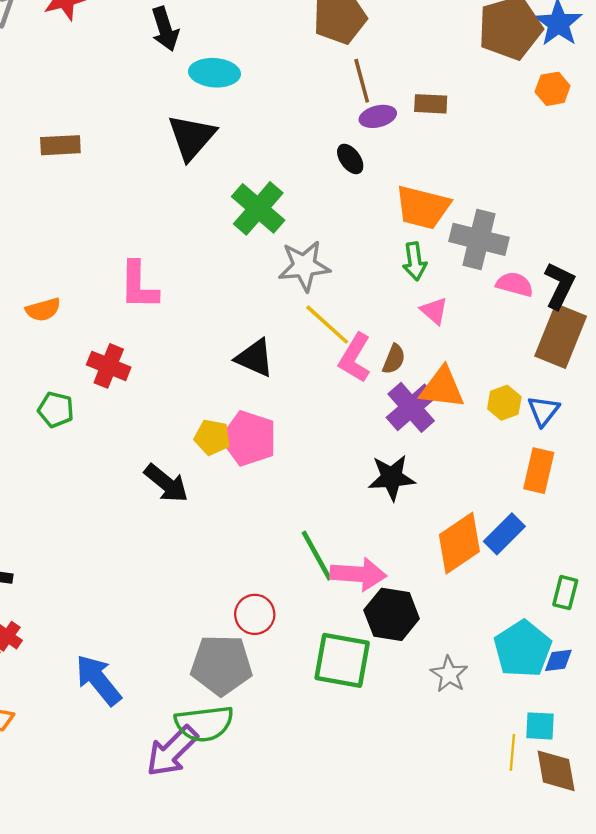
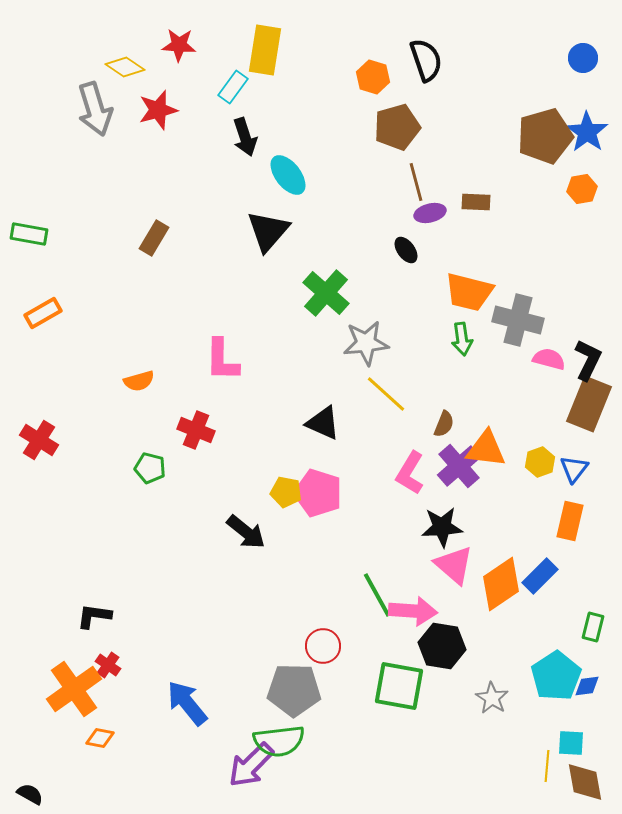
cyan ellipse: (214, 73) -> (288, 175), turned 48
brown rectangle: (60, 145) -> (154, 238), turned -56
pink triangle: (434, 311) -> (454, 565), moved, size x1.6
pink L-shape: (355, 358) -> (410, 473), moved

